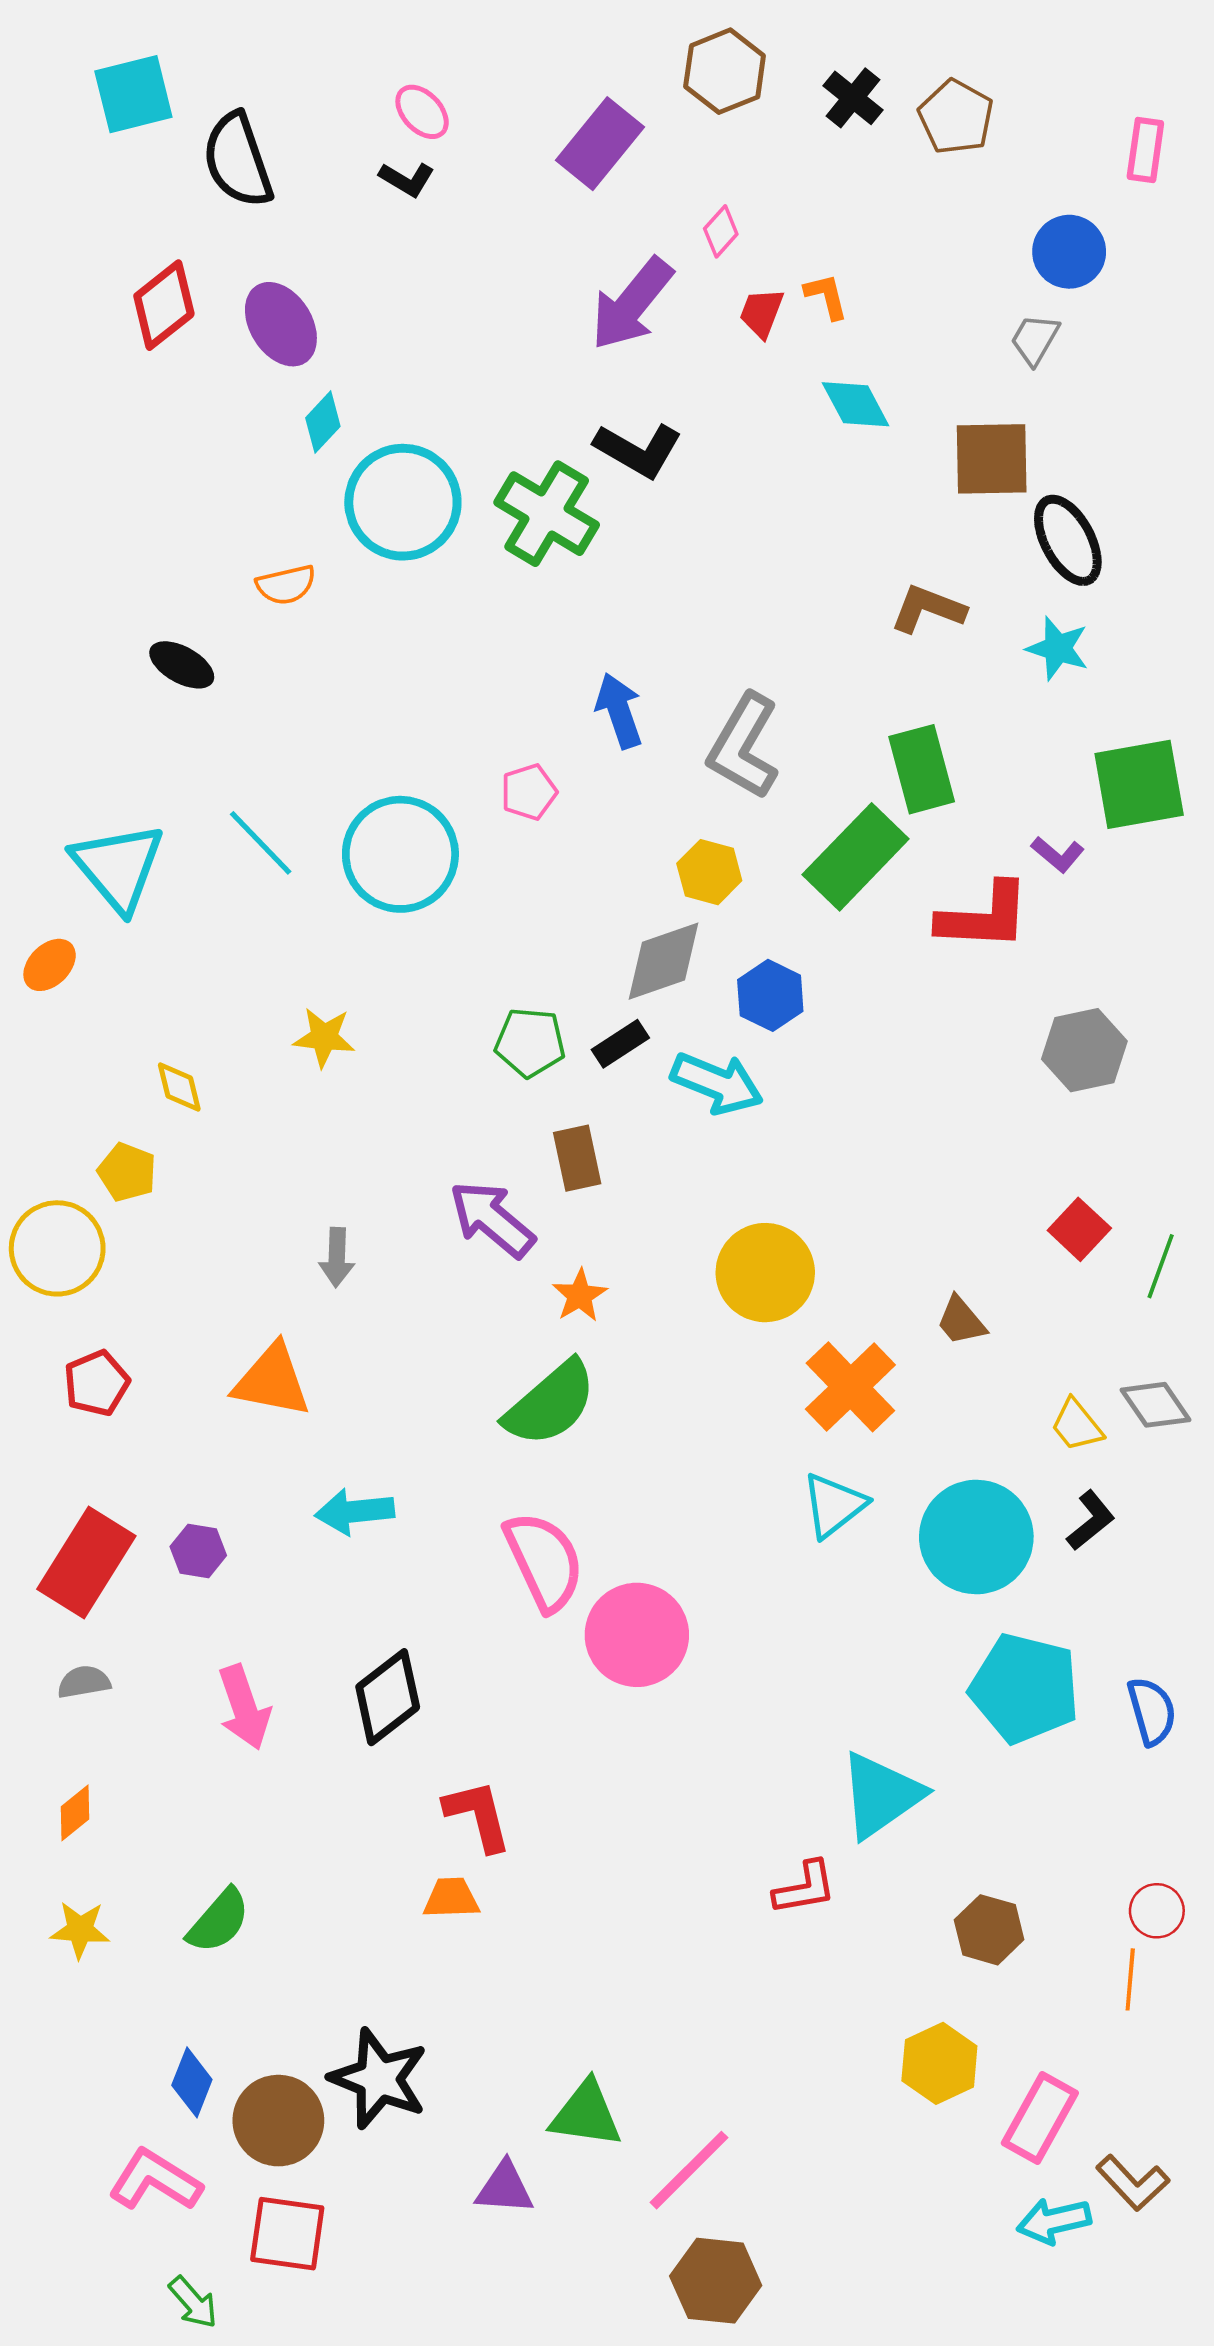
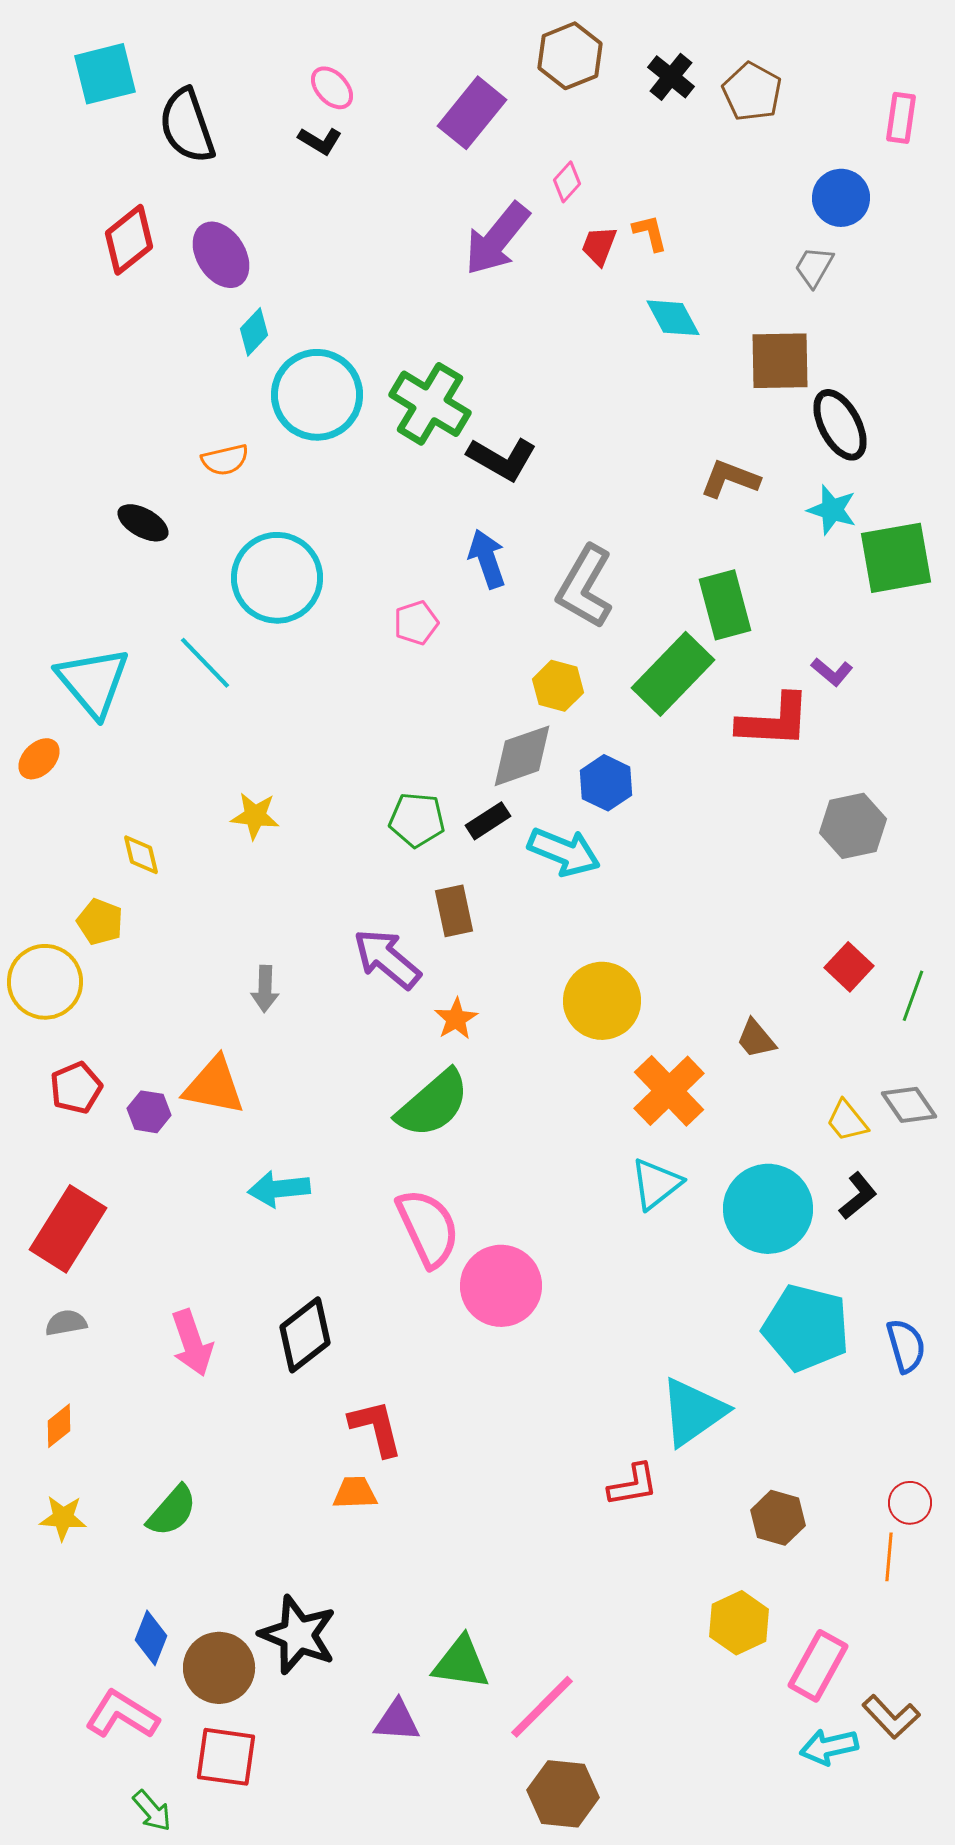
black L-shape: (638, 450) -> (502, 459), moved
green square: (1139, 784) -> (896, 558), moved
cyan circle: (400, 854) -> (277, 578), moved
purple hexagon: (198, 1551) -> (149, 1112), moved

